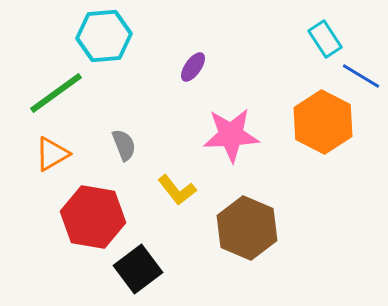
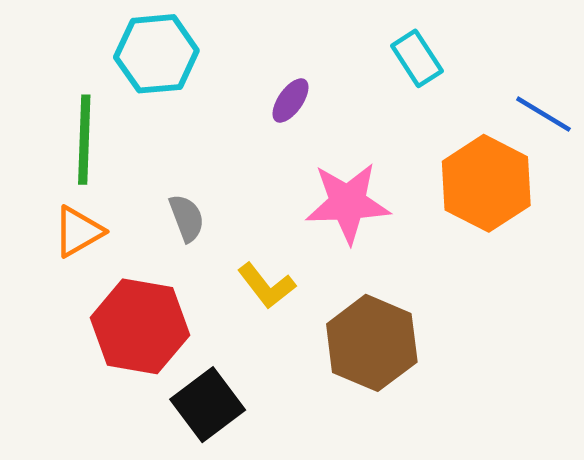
cyan rectangle: (325, 39) -> (417, 58), moved
green line: (56, 93) -> (84, 140), turned -52

